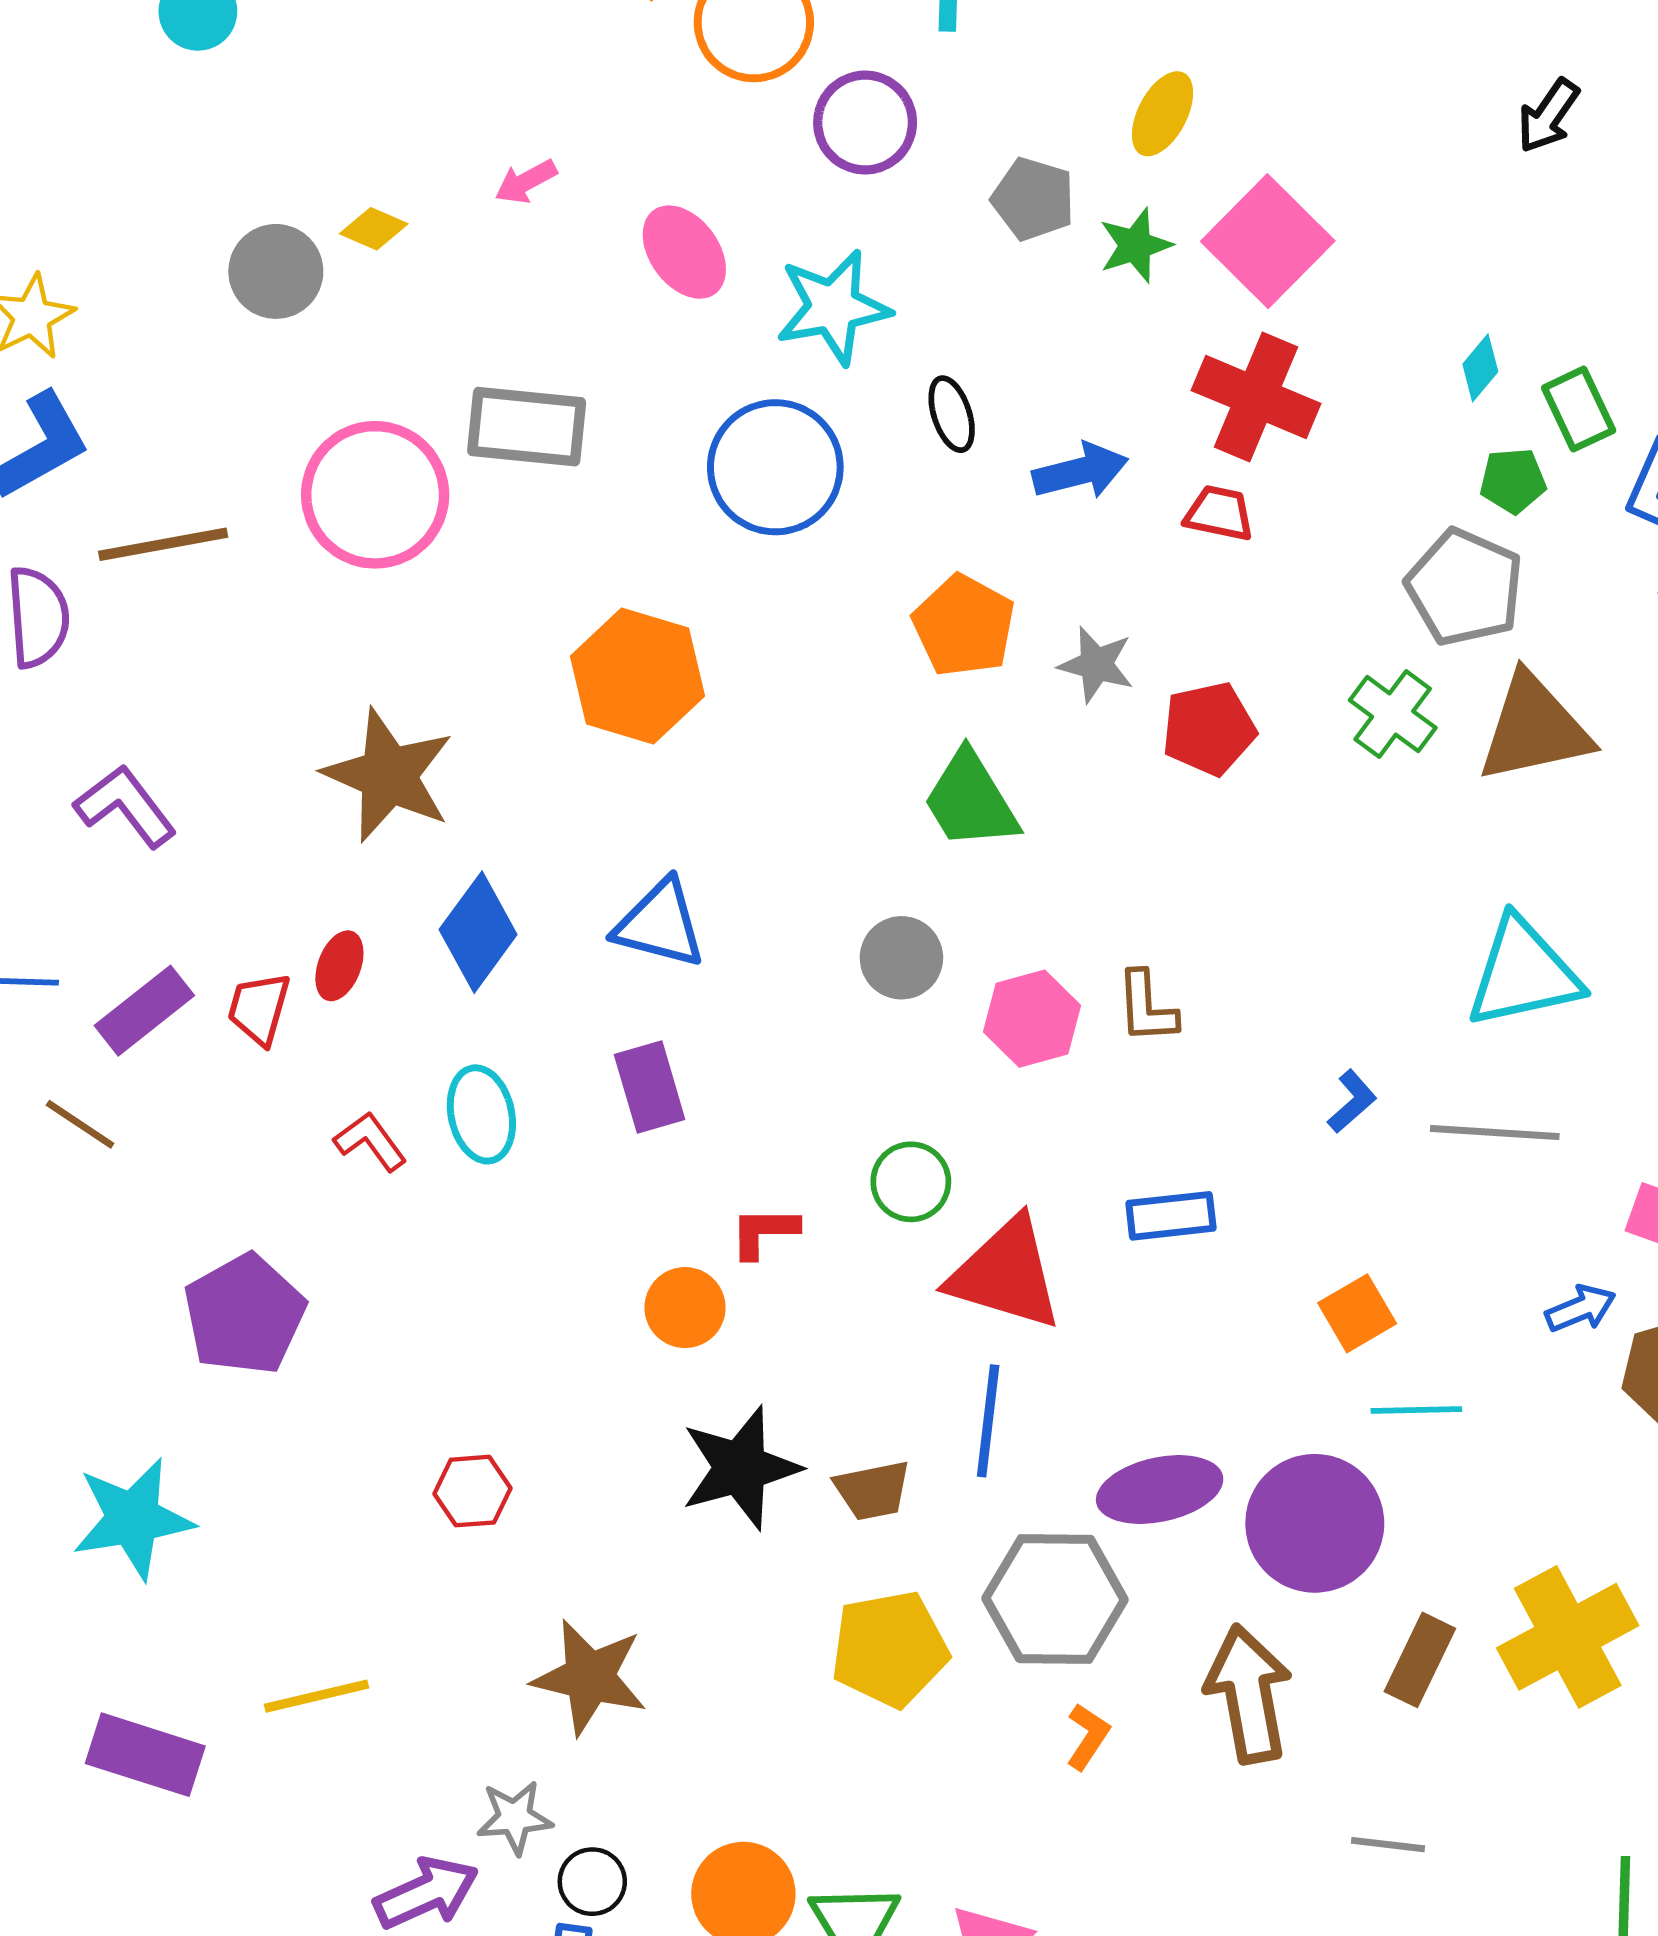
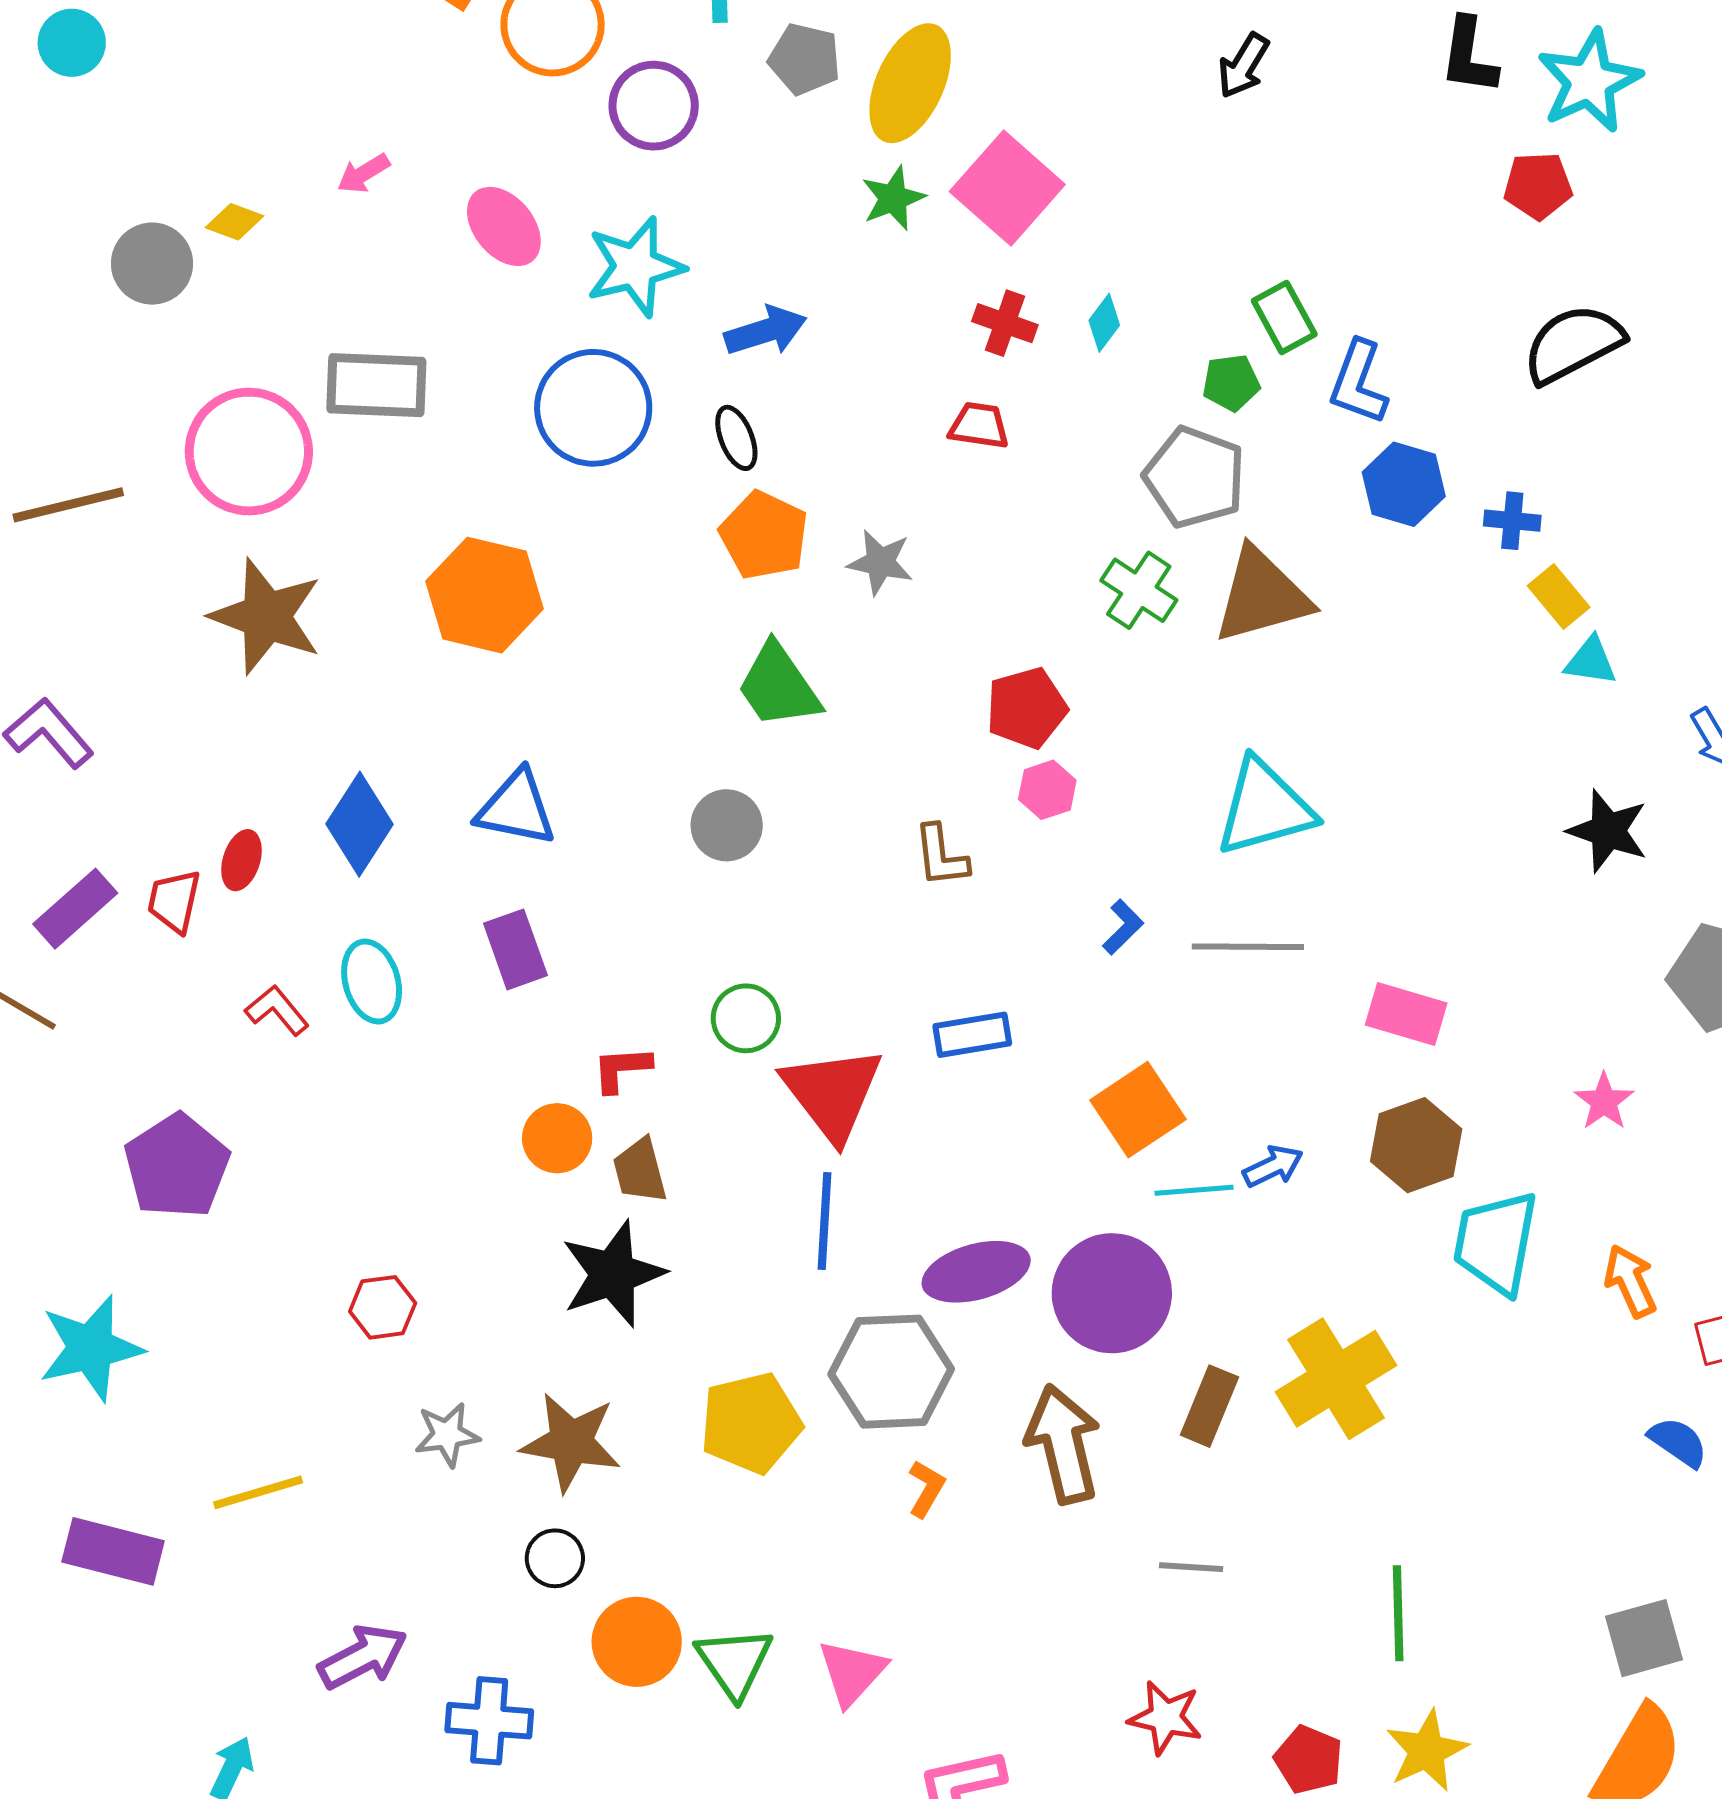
yellow ellipse: (1162, 114) -> (910, 83), size x1.6
gray pentagon: (1033, 199) -> (805, 59), moved
cyan diamond: (1480, 368) -> (1104, 323), moved
red cross: (1256, 397) -> (1005, 323), size x0.6
black ellipse: (952, 414) -> (736, 438), moved
blue arrow: (1080, 471) -> (766, 331), moved
red pentagon: (1209, 729) -> (1026, 708), moved
brown star: (388, 775) -> (266, 616), moved
pink hexagon: (1032, 1019) -> (1047, 790), moved, size x0.7
red triangle: (1006, 1274) -> (832, 1093), turned 39
blue arrow: (1581, 1309) -> (1273, 1166), moved
orange square: (1357, 1313) -> (1138, 1110), size x1.4
brown trapezoid: (873, 1490) -> (640, 1171), moved, turned 90
brown star: (590, 1677) -> (571, 1442), moved
gray star: (515, 1817) -> (447, 1435), moved
black circle: (592, 1882) -> (555, 1558), moved

